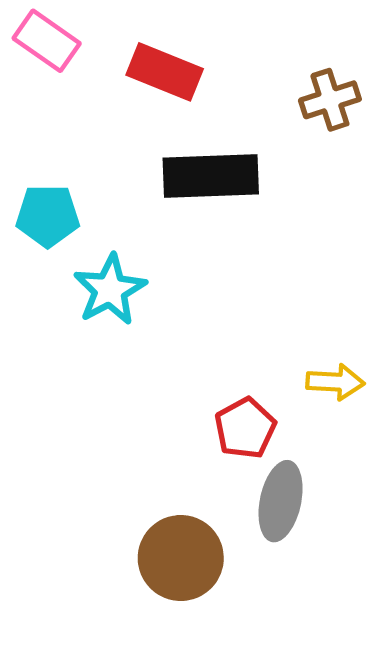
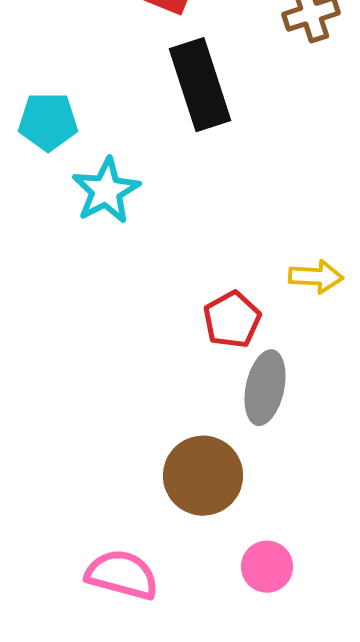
black rectangle: (211, 176) -> (200, 85), turned 74
brown circle: (181, 558) -> (203, 476), moved

